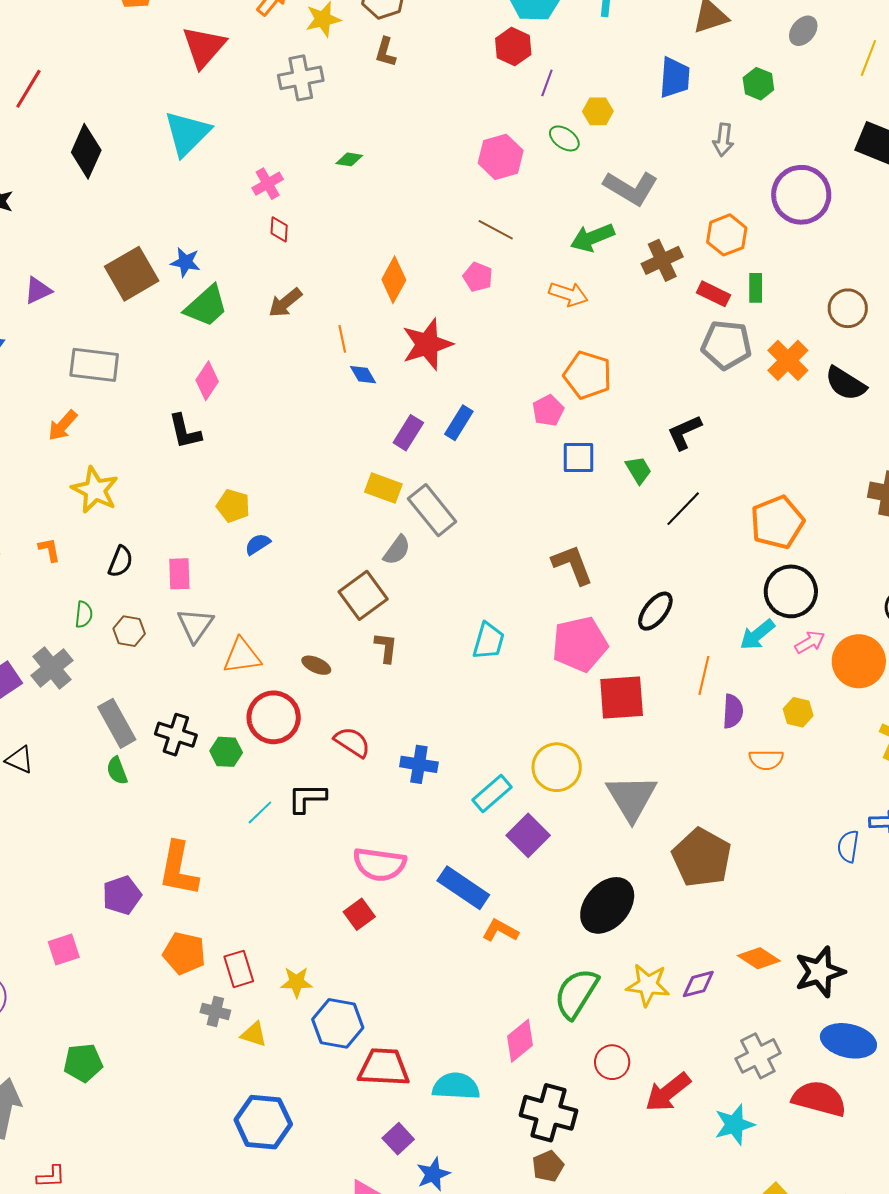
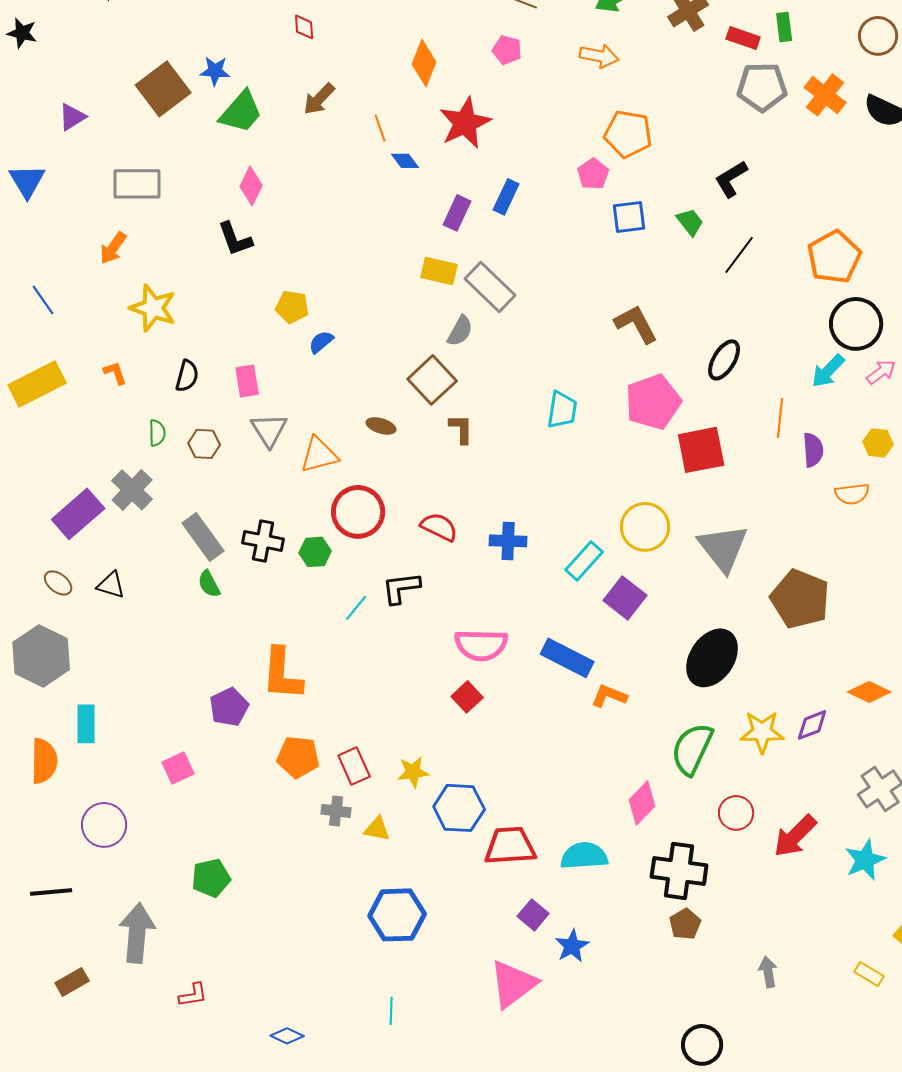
brown ellipse: (316, 665) -> (381, 426), moved

